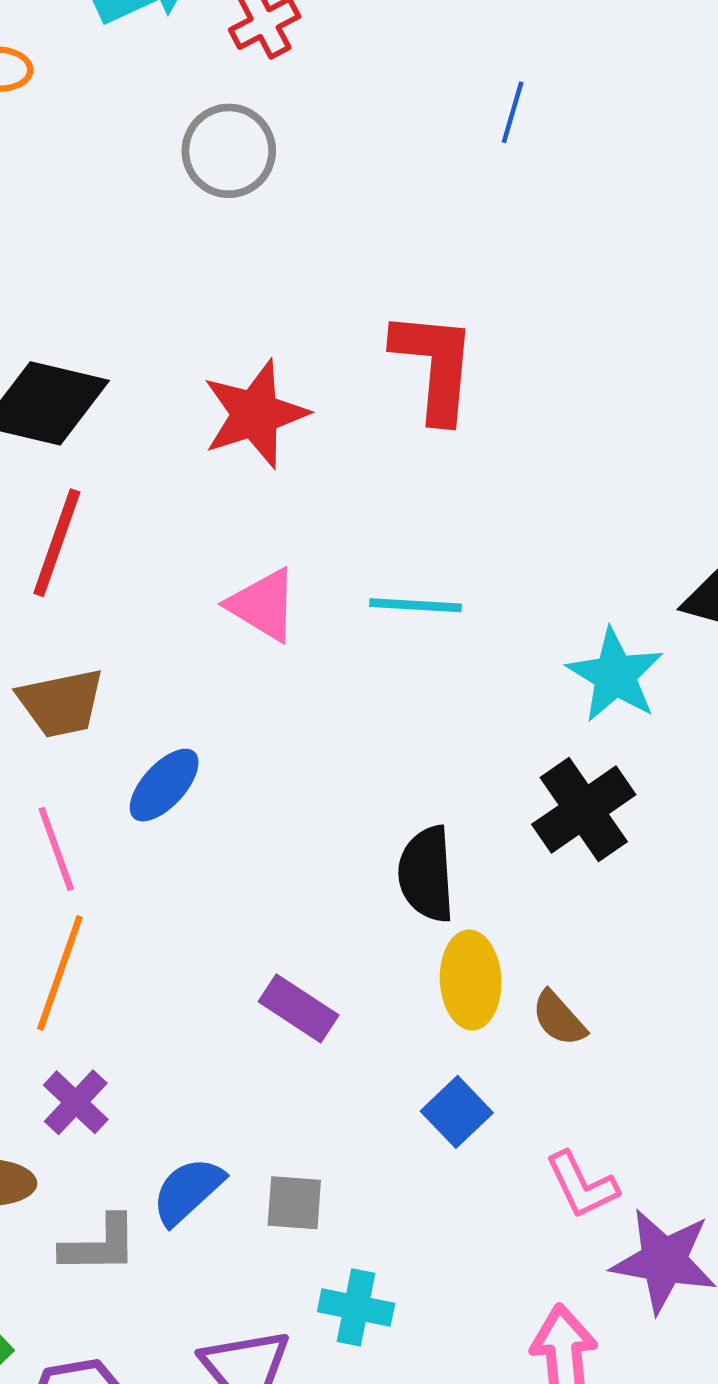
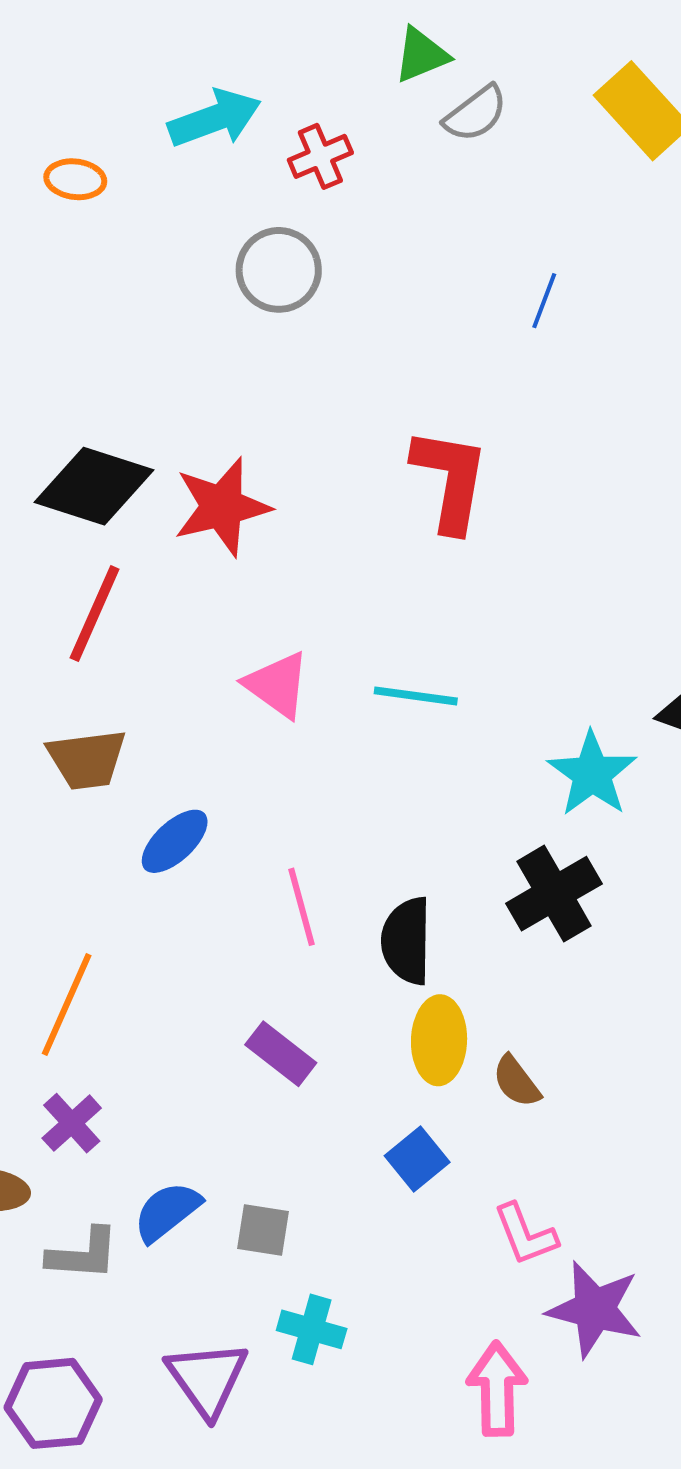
blue line: (513, 112) -> (544, 301), moved
red star: (255, 414) -> (222, 507), moved
pink line: (56, 849) -> (302, 907), moved

